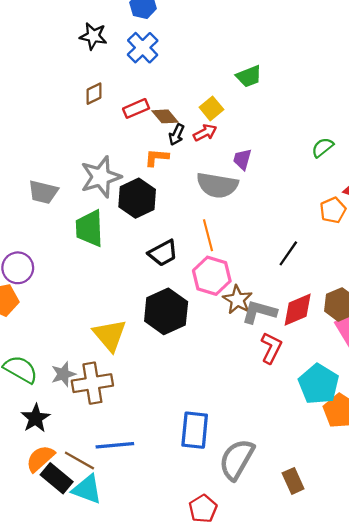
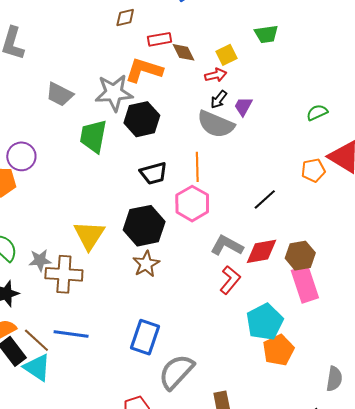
black arrow: (177, 135) -> (219, 99), moved
orange L-shape: (157, 158) -> (144, 70), moved, size x1.6
brown star: (237, 300) -> (146, 264), moved

